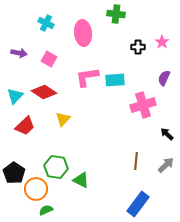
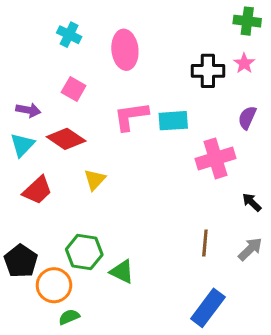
green cross: (116, 14) -> (247, 21), moved
black cross: (138, 47) -> (208, 71), size x1.5
purple arrow: (19, 53) -> (28, 110), moved

